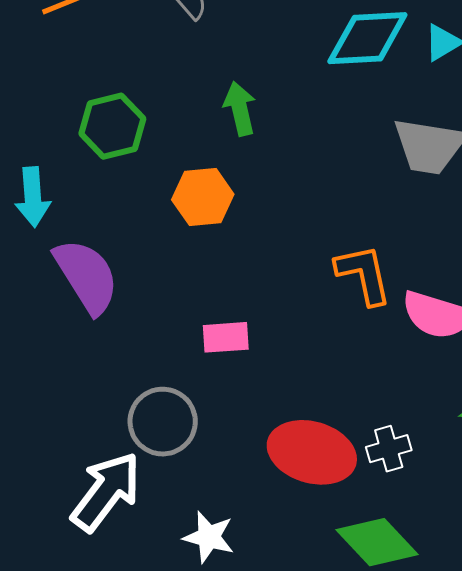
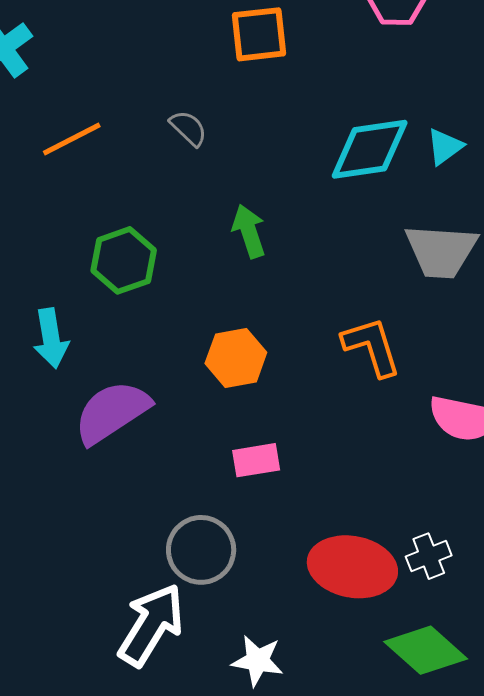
orange hexagon: (203, 197) -> (236, 358), moved
orange L-shape: (364, 274) -> (372, 347), moved
purple semicircle: (87, 276) -> (112, 412), turned -86

